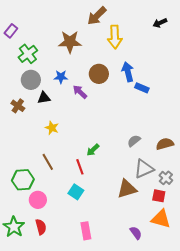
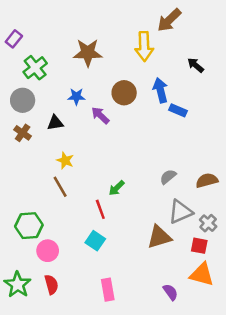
brown arrow: (97, 16) -> (169, 20), moved
black arrow: (160, 23) -> (196, 65), moved, turned 64
gray circle: (31, 80) -> (23, 100), moved
brown line: (48, 162) -> (60, 187), moved

